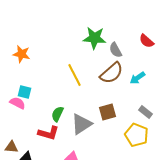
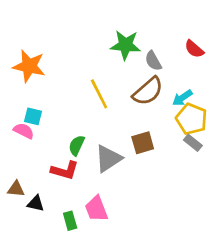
orange star: (22, 54) -> (29, 66), size x1.4
yellow pentagon: (136, 135) -> (192, 119), moved

